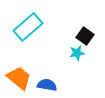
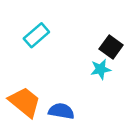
cyan rectangle: (28, 27) -> (36, 35), size x0.7

